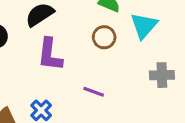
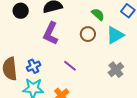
gray cross: (162, 75) -> (116, 70), turned 35

